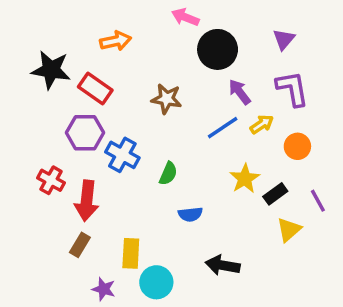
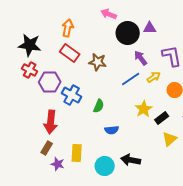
purple triangle: (284, 39) -> (150, 28), moved, turned 48
orange arrow: (116, 41) -> (68, 28), turned -66
red rectangle: (95, 89) -> (70, 53), moved
red cross: (51, 180) -> (30, 70), moved
cyan circle: (156, 282) -> (105, 166), moved
purple star: (104, 289) -> (58, 164), moved

